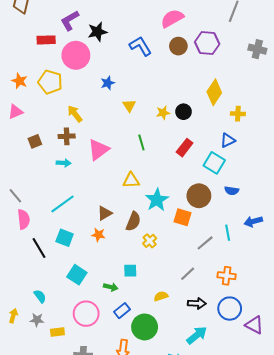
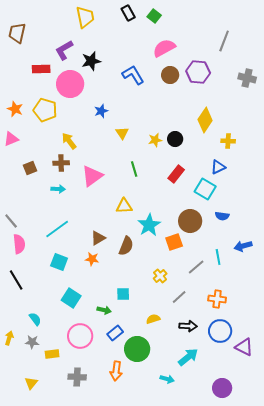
orange square: (182, 217) -> (174, 242), turned -36
yellow cross: (150, 241) -> (160, 276), moved
black line: (39, 248) -> (16, 280), moved

